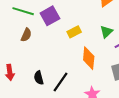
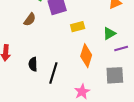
black line: (60, 82) -> (53, 73), turned -30

